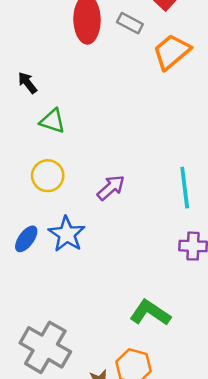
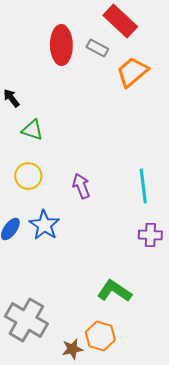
purple arrow: (111, 188) -> (81, 186), turned -70

